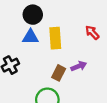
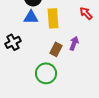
purple arrow: (79, 66) -> (74, 43), turned -48

